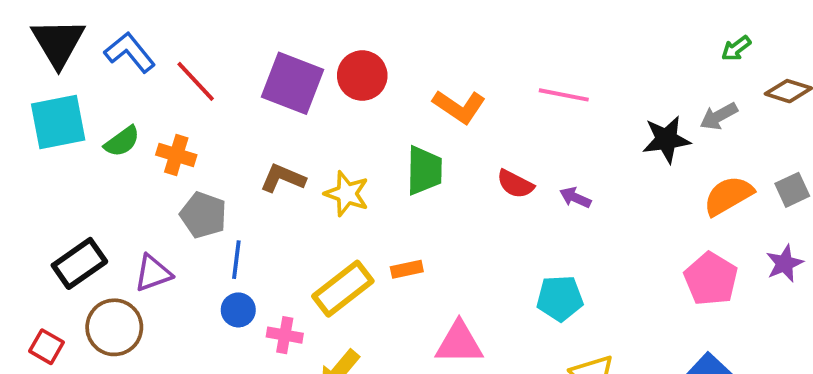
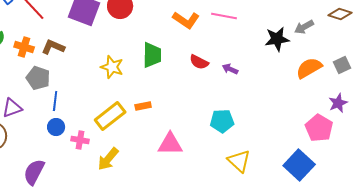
orange L-shape: (459, 107) -> (186, 20), moved
brown L-shape: (283, 178) -> (53, 47), moved
pink pentagon: (711, 279) -> (319, 128), moved

